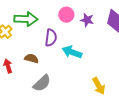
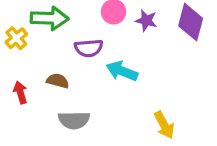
purple semicircle: (51, 38) -> (89, 48), turned 78
gray semicircle: (42, 83) -> (74, 120), turned 42

